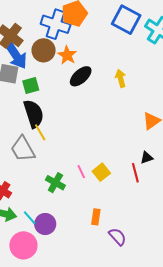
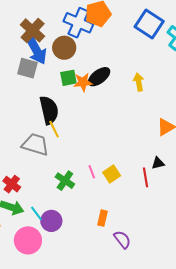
orange star: (67, 55) -> (83, 82), moved, turned 30
green square: (31, 85) -> (68, 78), moved
gray trapezoid: (23, 149) -> (35, 144), turned 132

